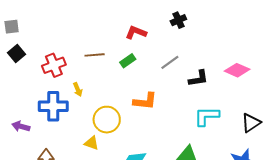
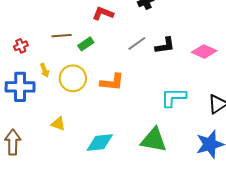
green rectangle: (128, 61) -> (86, 44), moved
red cross: (54, 65) -> (21, 46), size x0.6
black L-shape: (198, 78) -> (165, 46), moved
yellow circle: (107, 120) -> (73, 78), moved

